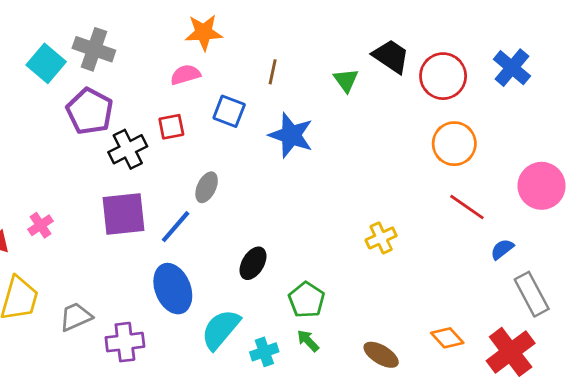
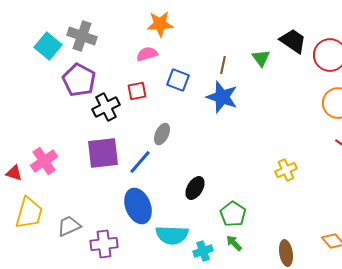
brown line: (273, 72) -> (223, 65), moved
pink cross: (40, 225) -> (44, 161), size x1.5
cyan semicircle: (221, 329) -> (172, 235), turned -128
brown ellipse: (381, 355) -> (286, 253), turned 50

